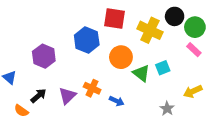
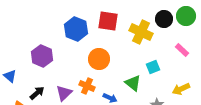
green circle: (195, 27) -> (186, 16), moved
blue hexagon: (87, 40) -> (76, 29), moved
orange circle: (121, 57) -> (99, 59), moved
green triangle: (141, 73) -> (133, 83), moved

